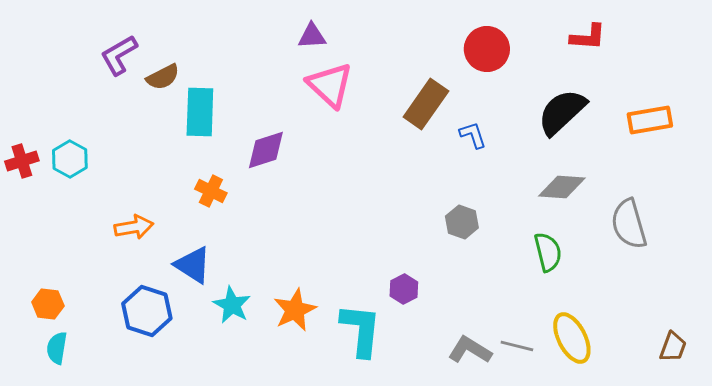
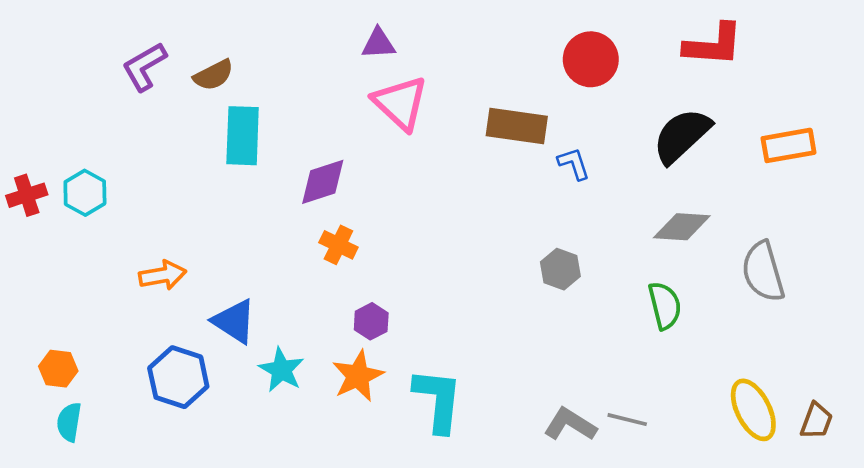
red L-shape: (588, 37) -> (713, 45), size x1.4
brown semicircle: (163, 77) -> (214, 75), moved
brown rectangle: (426, 104) -> (517, 126), turned 63
orange cross: (211, 191) -> (338, 245), moved
purple hexagon: (404, 289) -> (371, 321), moved
yellow ellipse: (572, 338) -> (753, 410), moved

